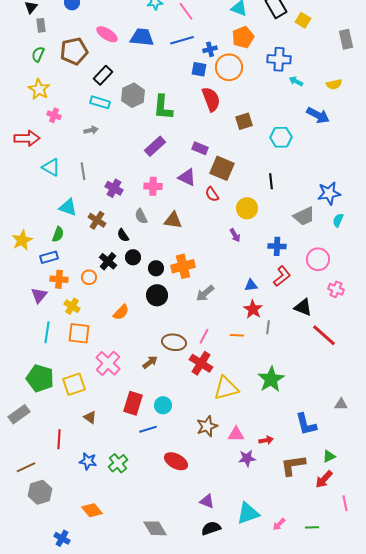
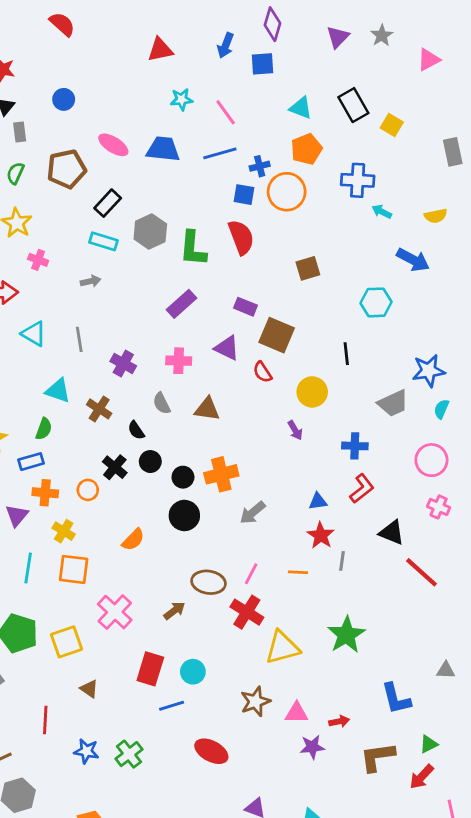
red semicircle: (211, 99) -> (241, 237), moved
cyan hexagon: (281, 137) -> (376, 302), moved
pink circle: (318, 259) -> (431, 460), moved

